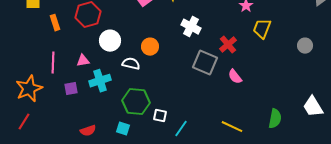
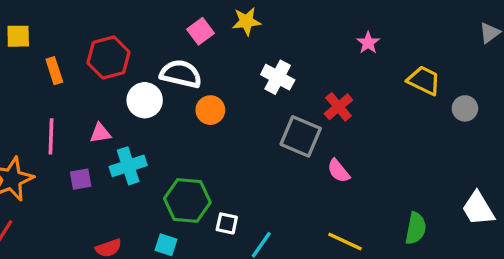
yellow trapezoid: (262, 29) -> (424, 80), moved, turned 95
white semicircle: (131, 64) -> (181, 74), moved, size x1.4
pink semicircle: (235, 77) -> (338, 171), moved

